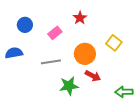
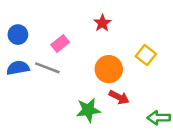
blue circle: (25, 25) -> (18, 35), moved
pink rectangle: (55, 33) -> (60, 44), moved
gray line: (51, 62) -> (47, 68), moved, turned 30

